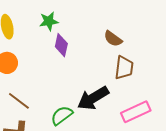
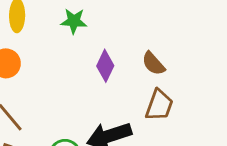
purple diamond: (61, 45) -> (105, 66), moved

